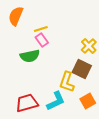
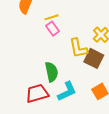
green semicircle: (30, 56) -> (52, 72), moved, turned -90
yellow L-shape: (67, 82) -> (78, 48), moved, turned -30

